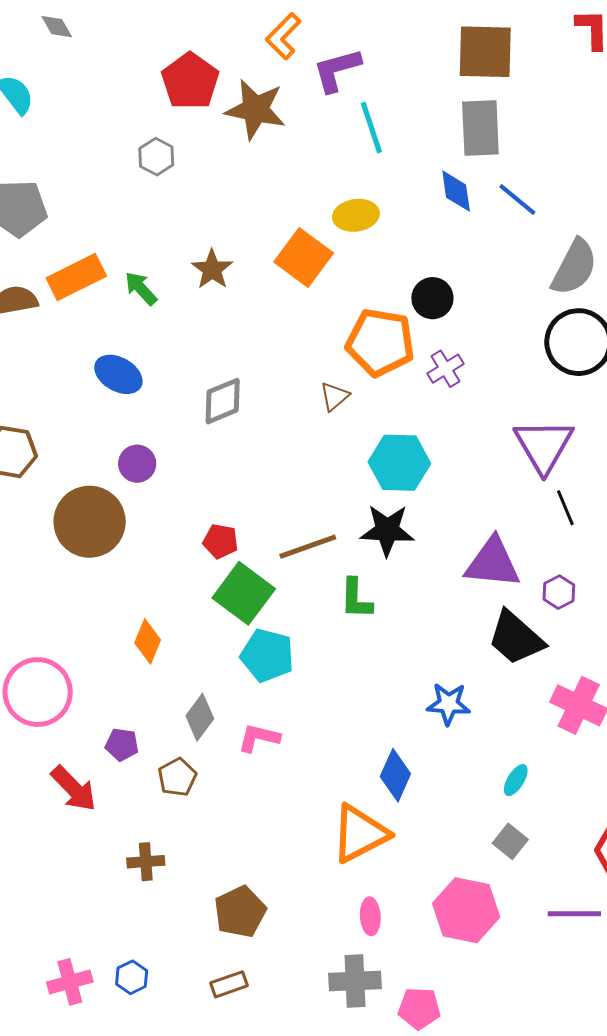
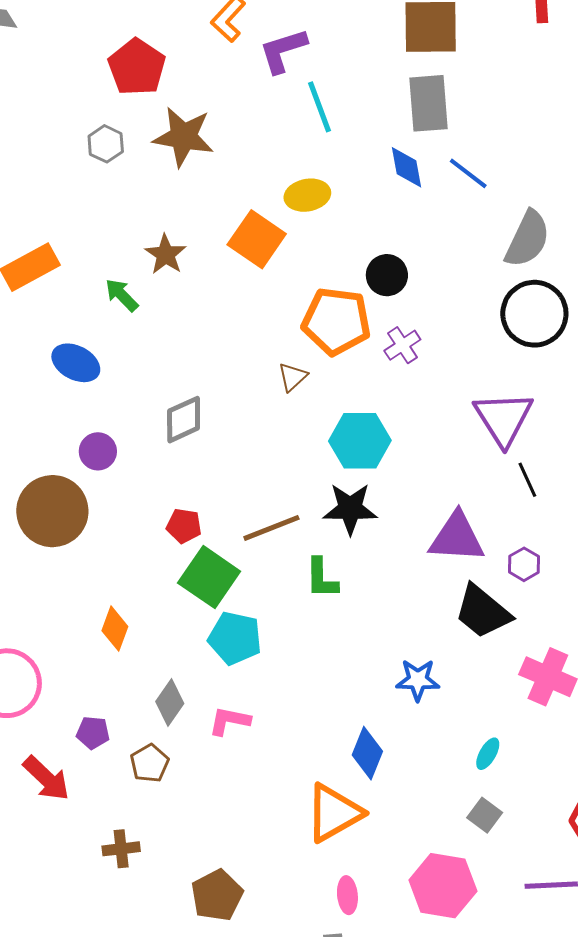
brown star: (255, 109) -> (183, 137), moved
green arrow: (141, 288) -> (122, 295), moved
gray diamond: (223, 401) -> (184, 420), moved

